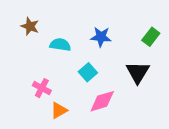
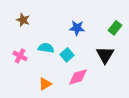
cyan semicircle: (60, 45) -> (46, 48), moved
pink cross: (42, 88) -> (20, 56), moved

